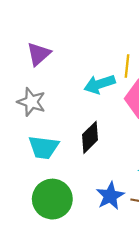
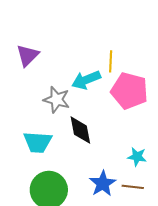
gray star: (31, 102) -> (57, 100), moved
black diamond: (90, 137) -> (80, 130), turned -52

